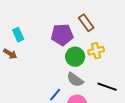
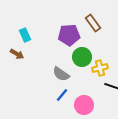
yellow cross: (96, 51) -> (100, 68), moved
gray semicircle: (75, 80) -> (61, 74), moved

